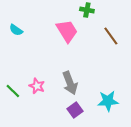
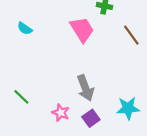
pink star: (37, 86) -> (61, 113), moved

